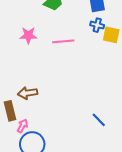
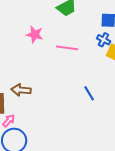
blue line: (99, 120) -> (89, 93), moved

